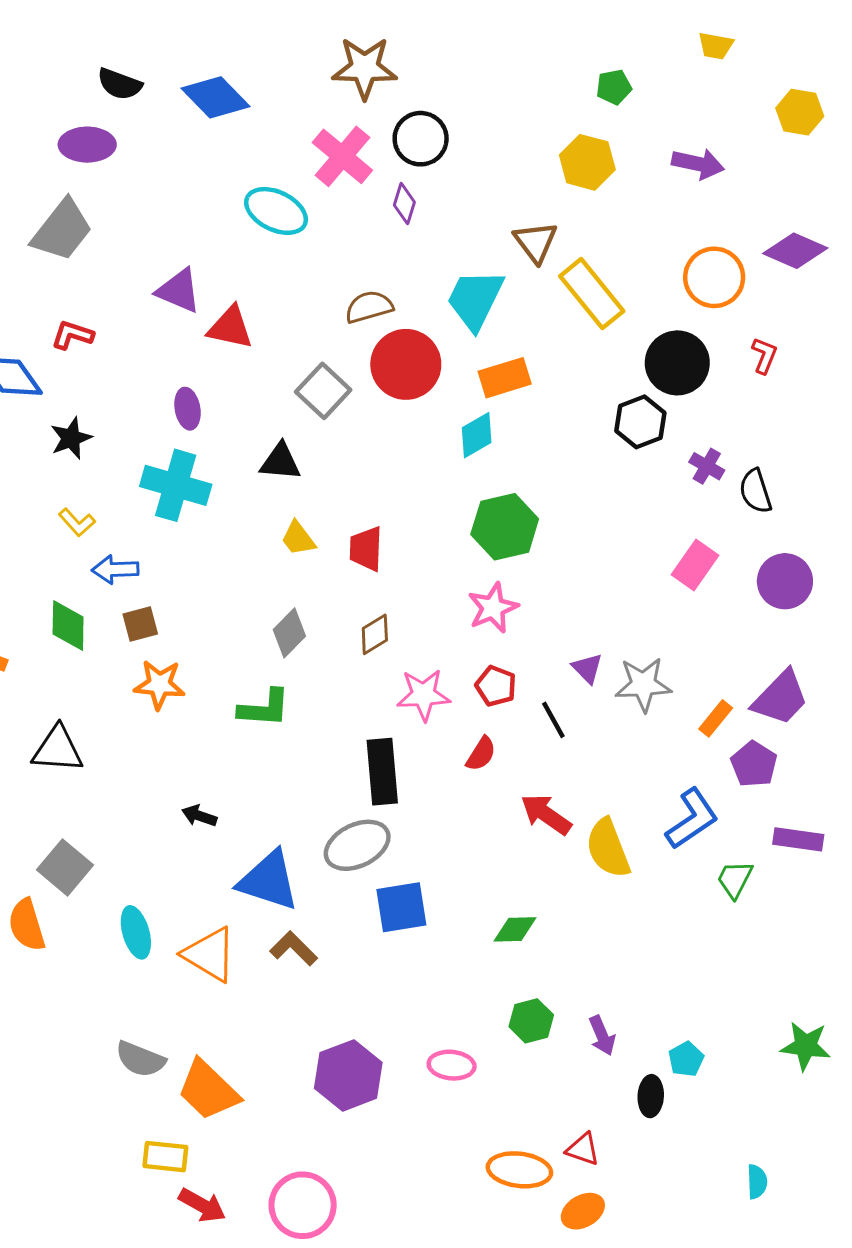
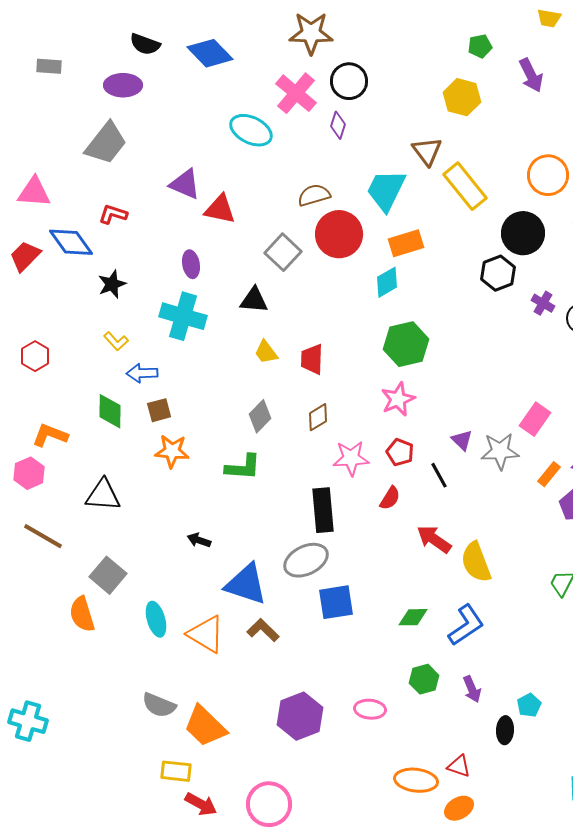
purple arrow: (698, 164) -> (531, 75), moved, turned 52
pink rectangle: (695, 565) -> (535, 419), moved
blue L-shape: (692, 819) -> (466, 625), moved

